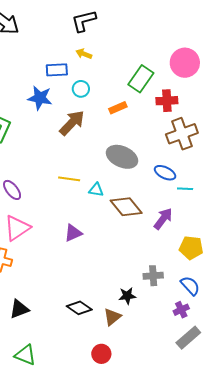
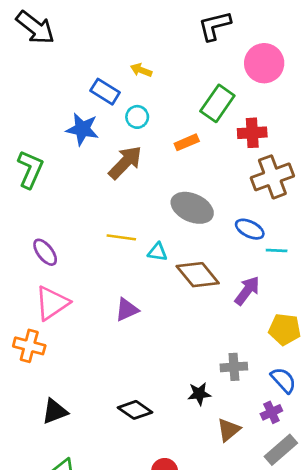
black L-shape: (84, 21) -> (215, 26), moved
pink circle: (185, 63) -> (264, 63), moved
blue rectangle: (57, 70) -> (105, 92), turned 35
brown triangle: (112, 317) -> (229, 430), moved

